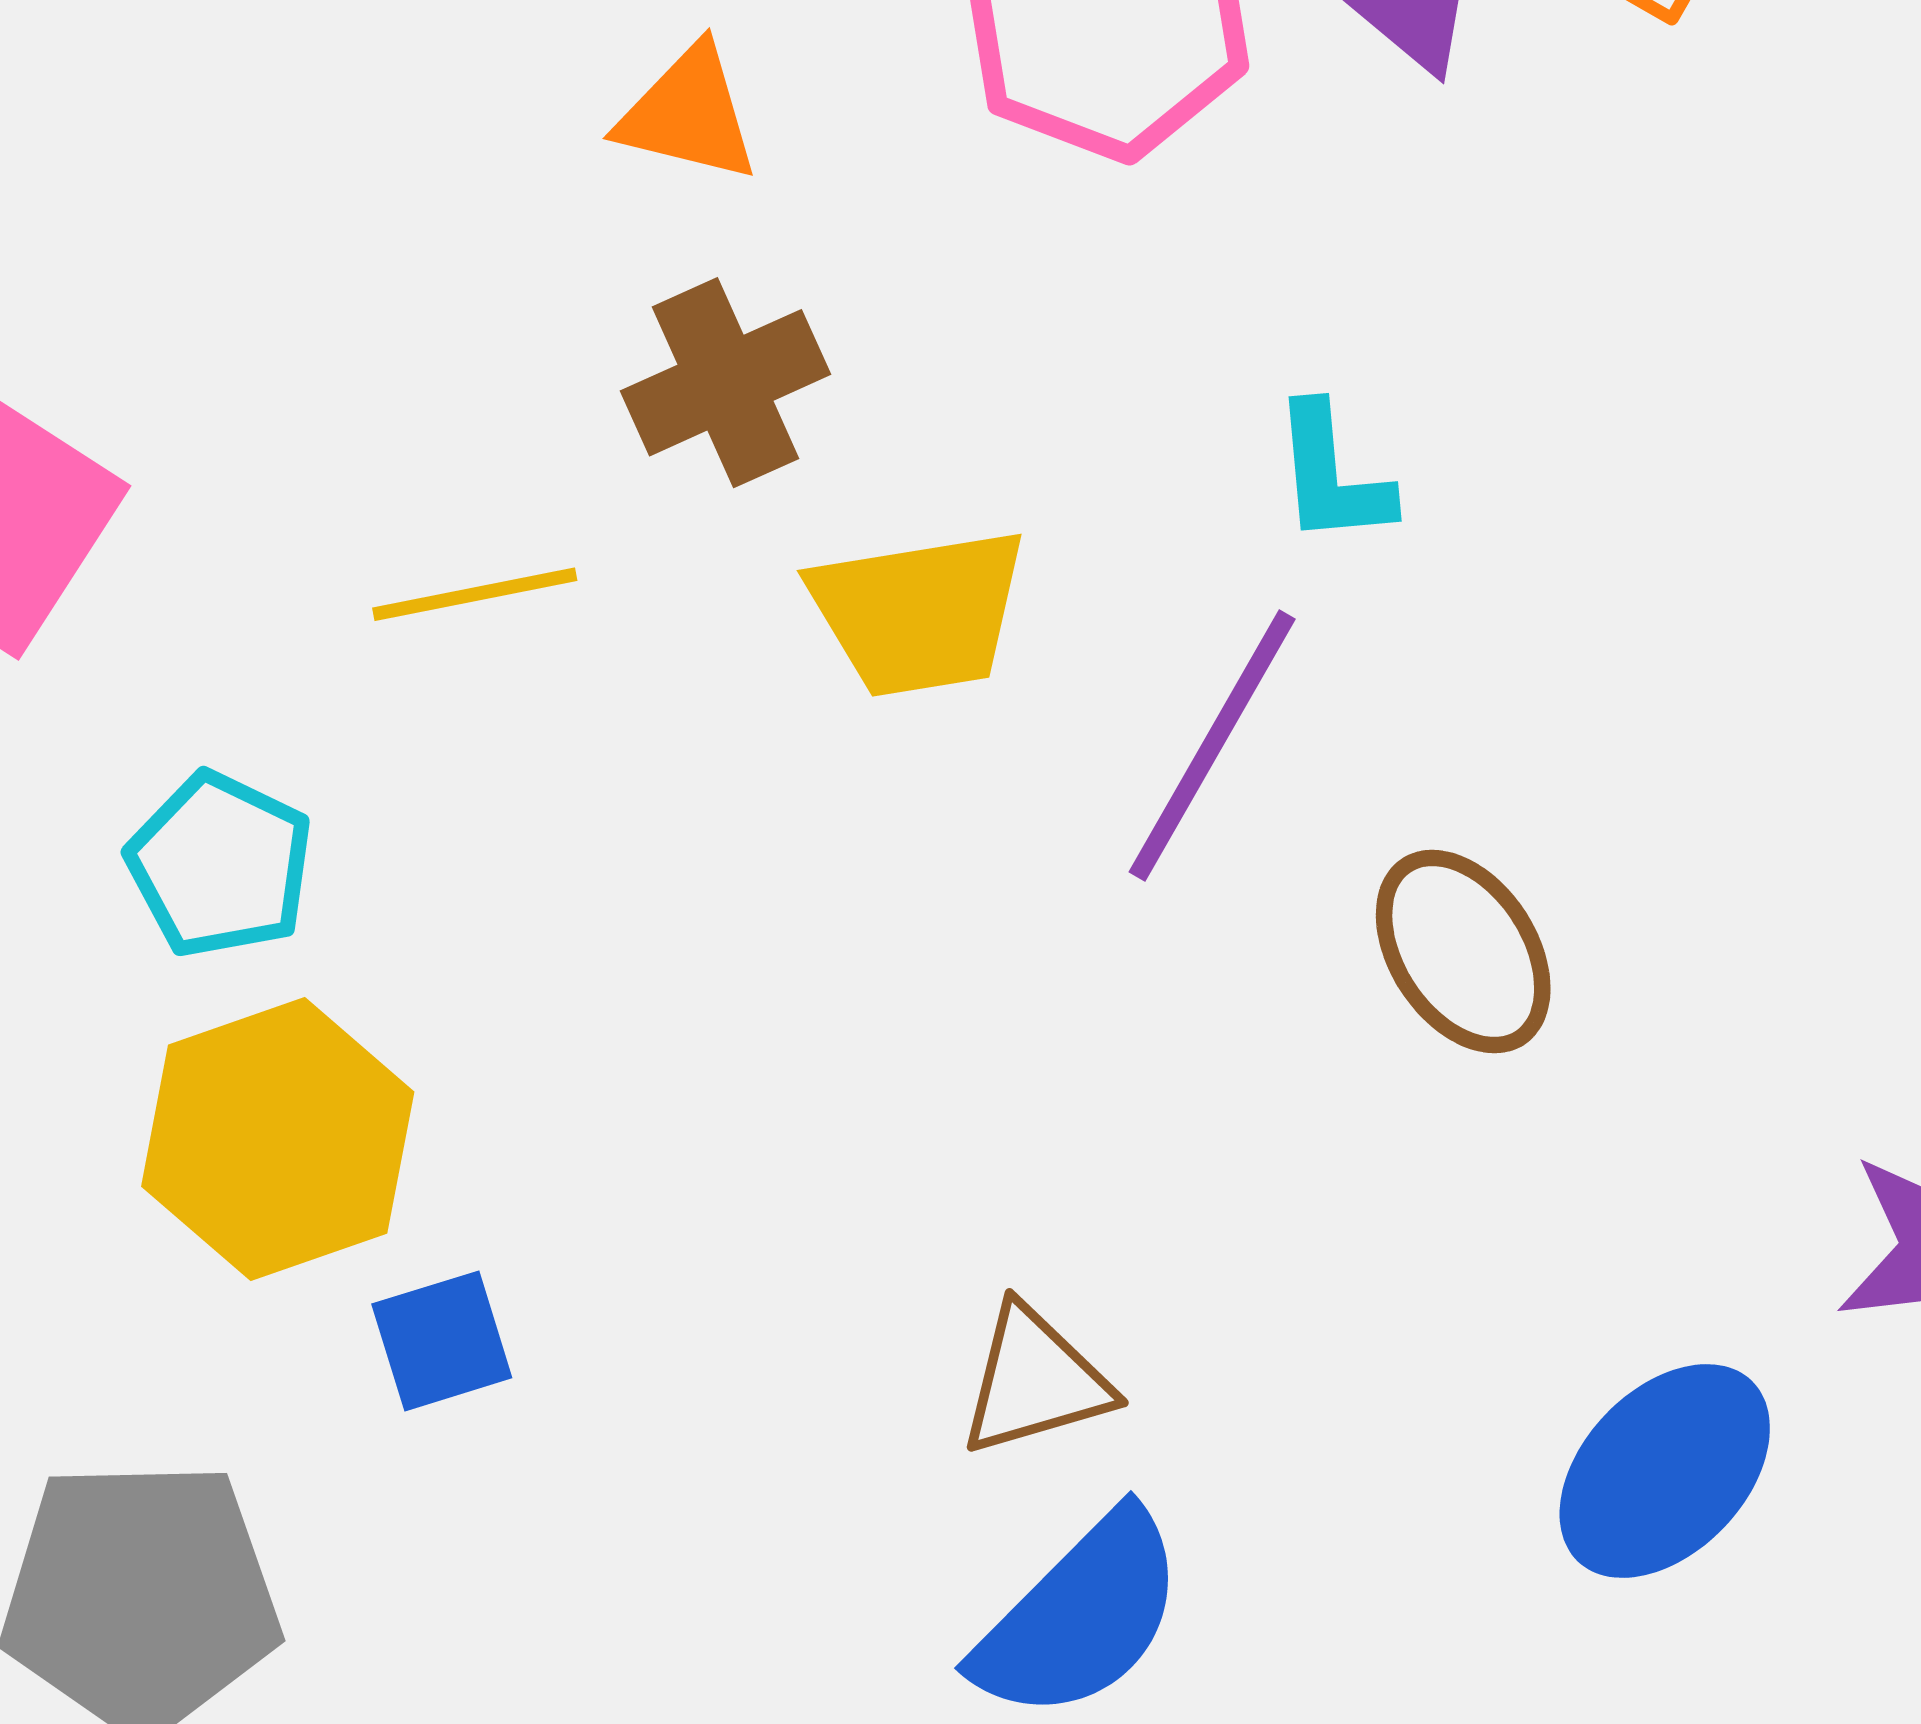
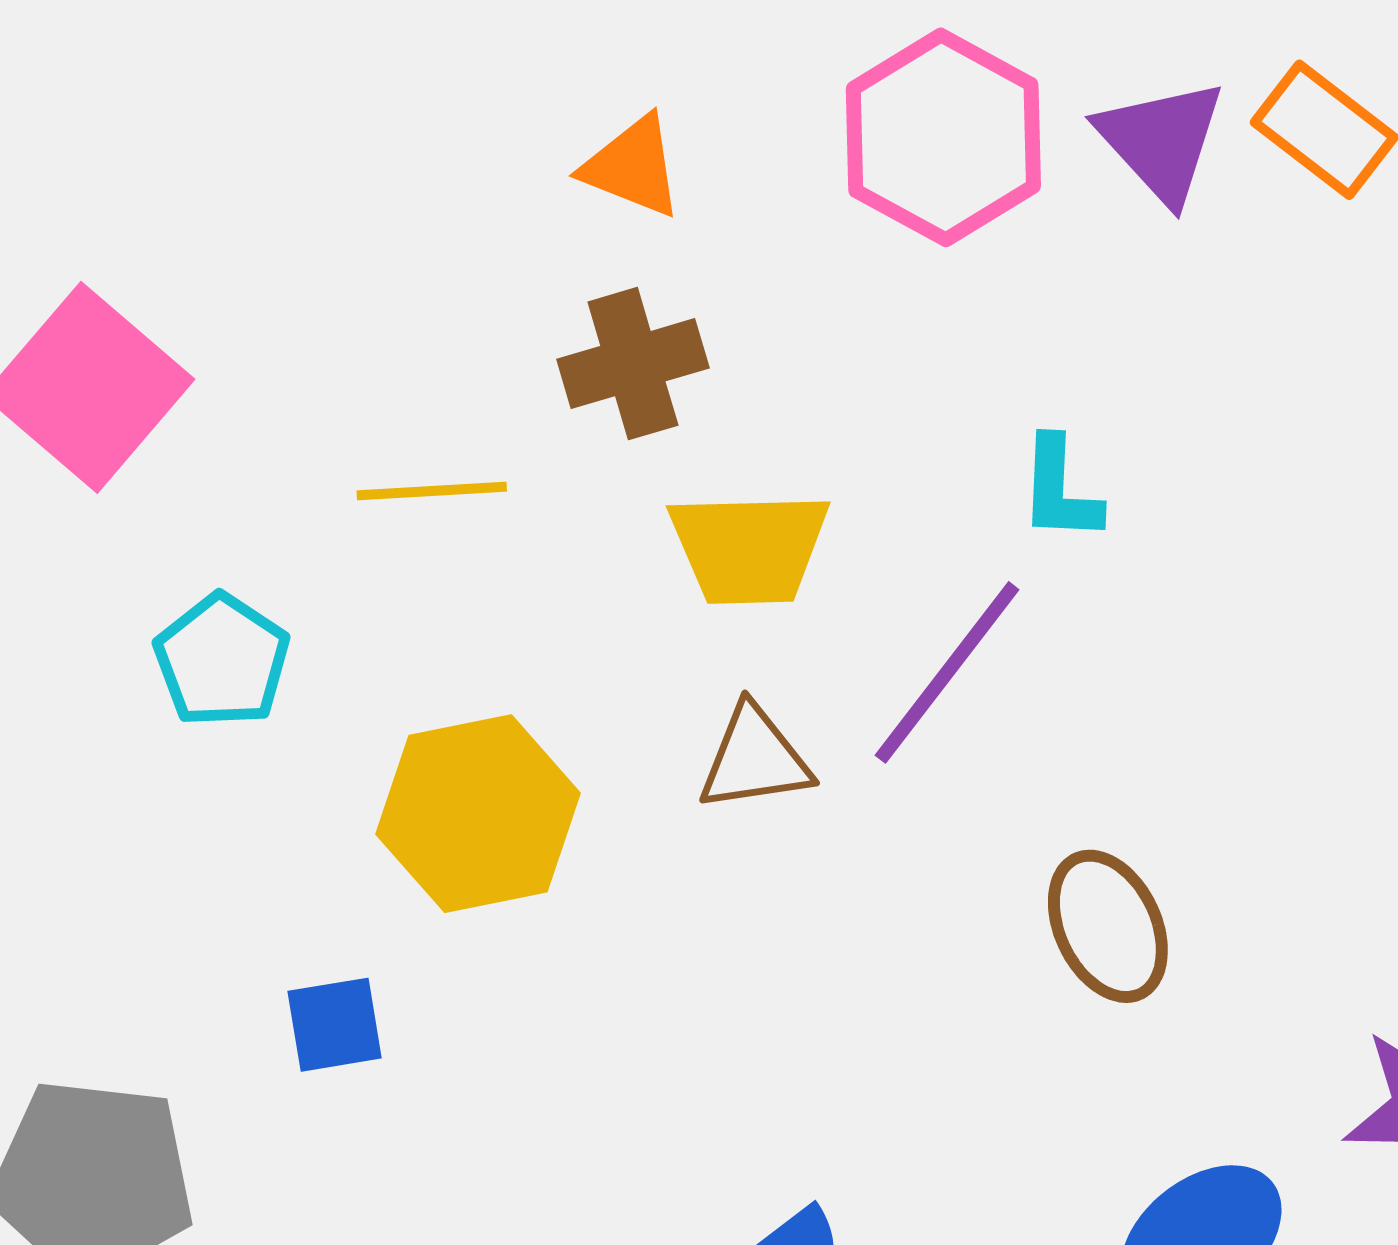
brown ellipse: (1463, 952) -> (1108, 926), moved
yellow hexagon: (278, 1139) -> (478, 814), moved
brown triangle: (1035, 1381) -> (755, 759), moved

